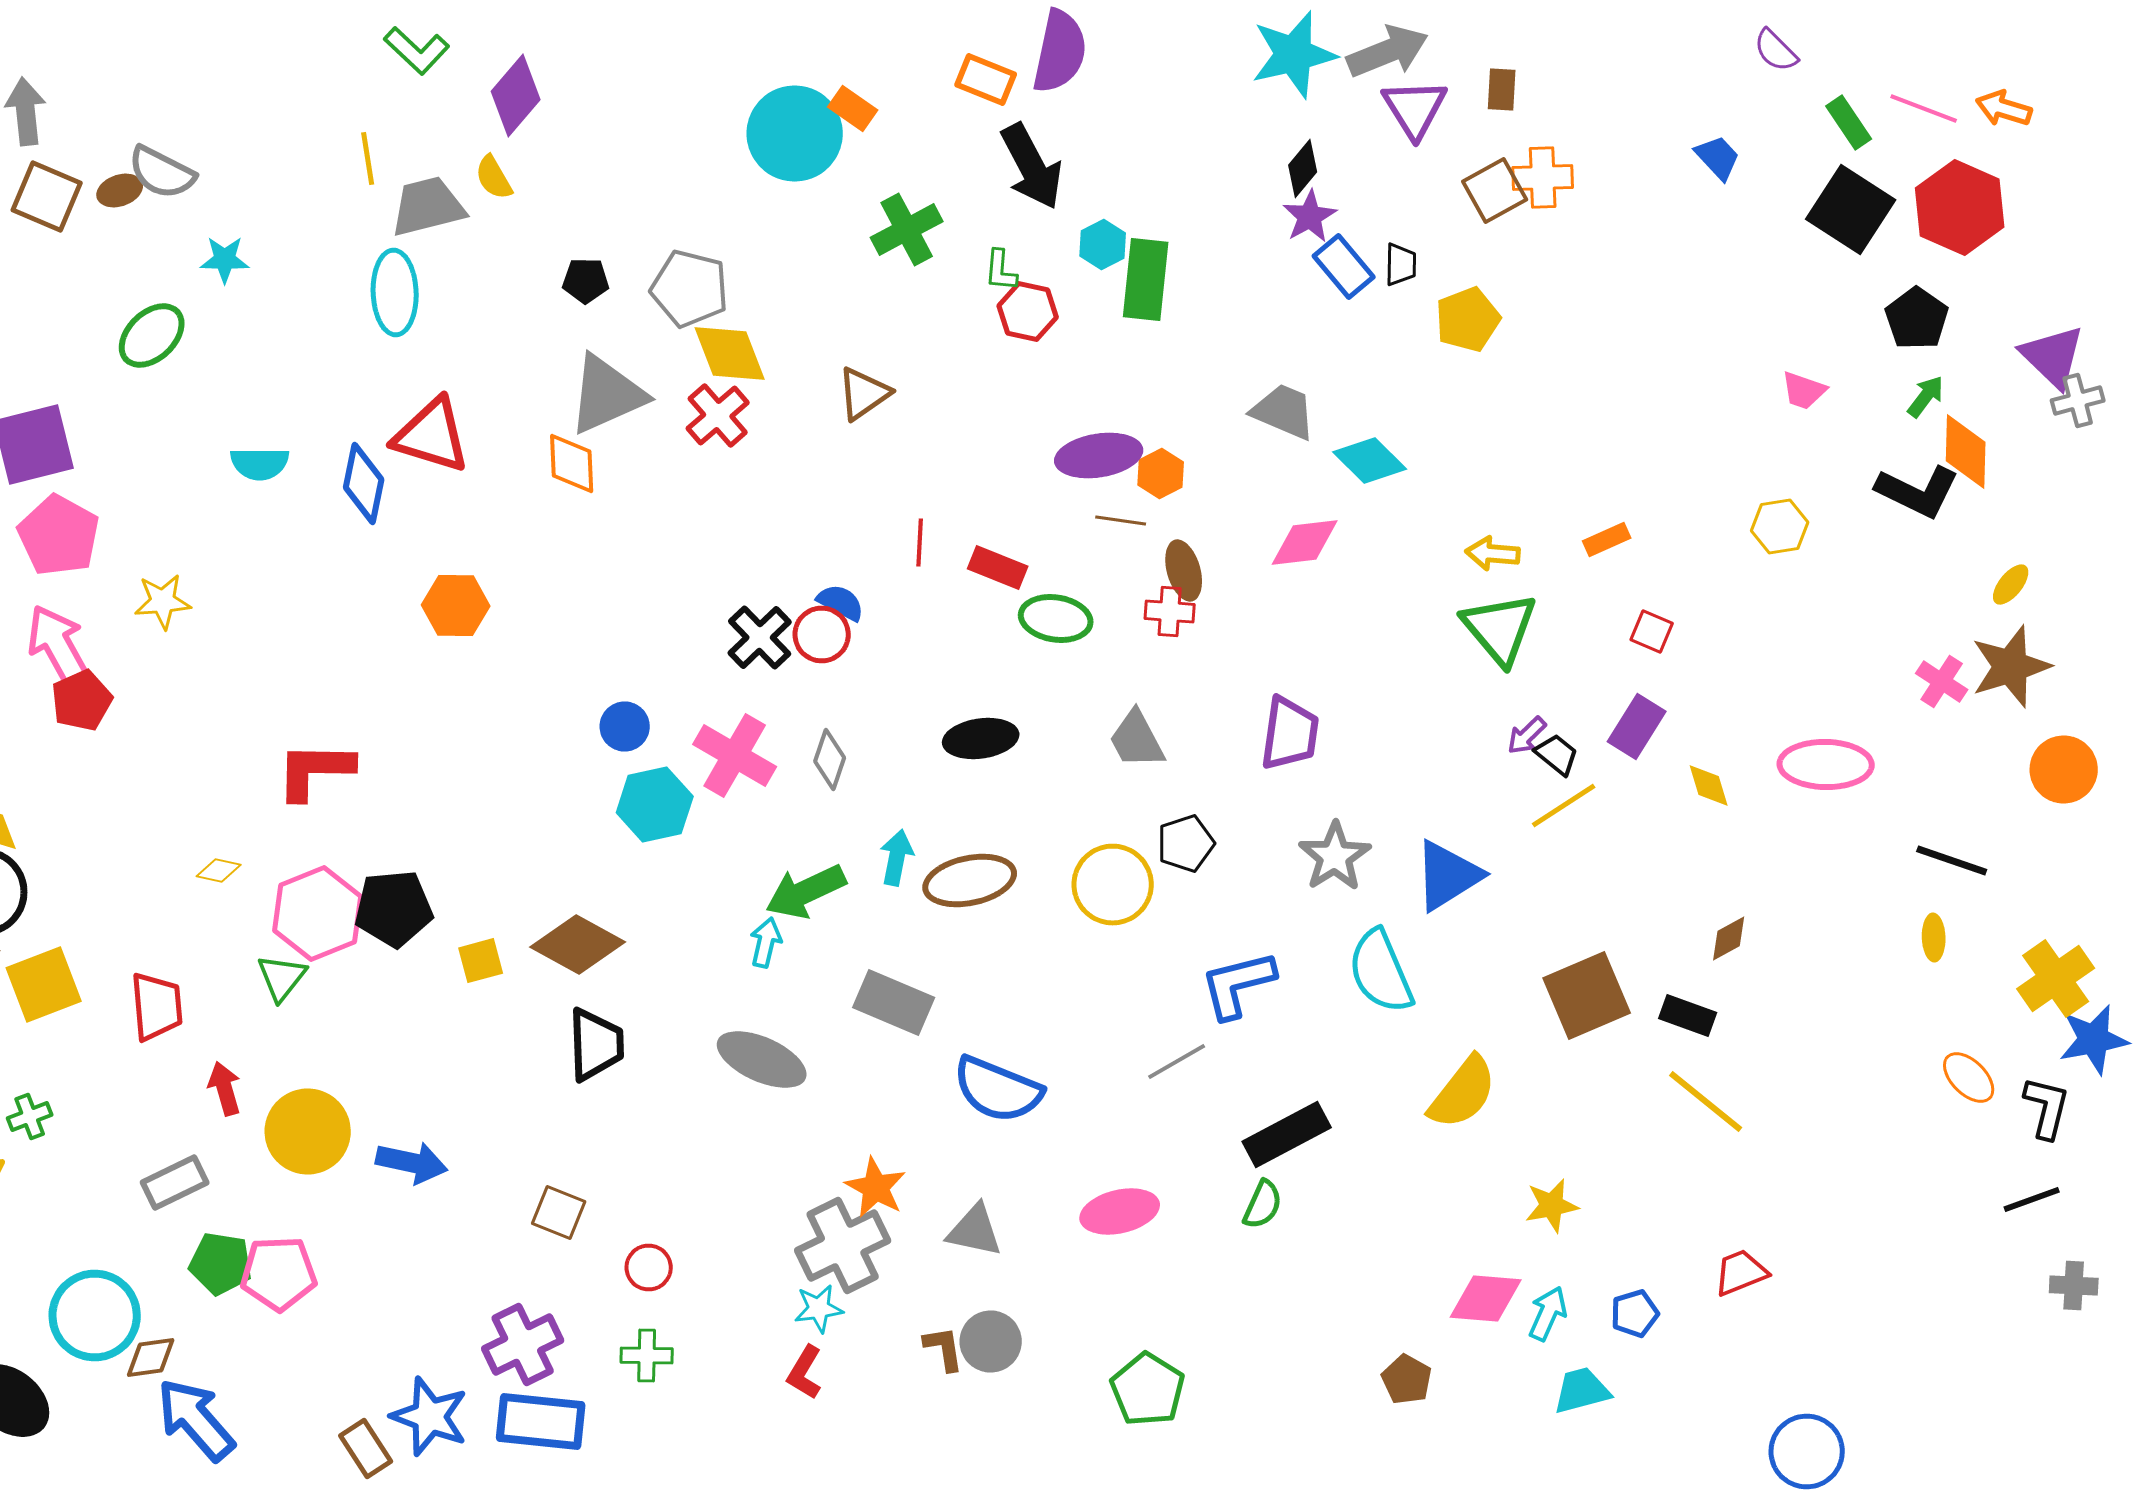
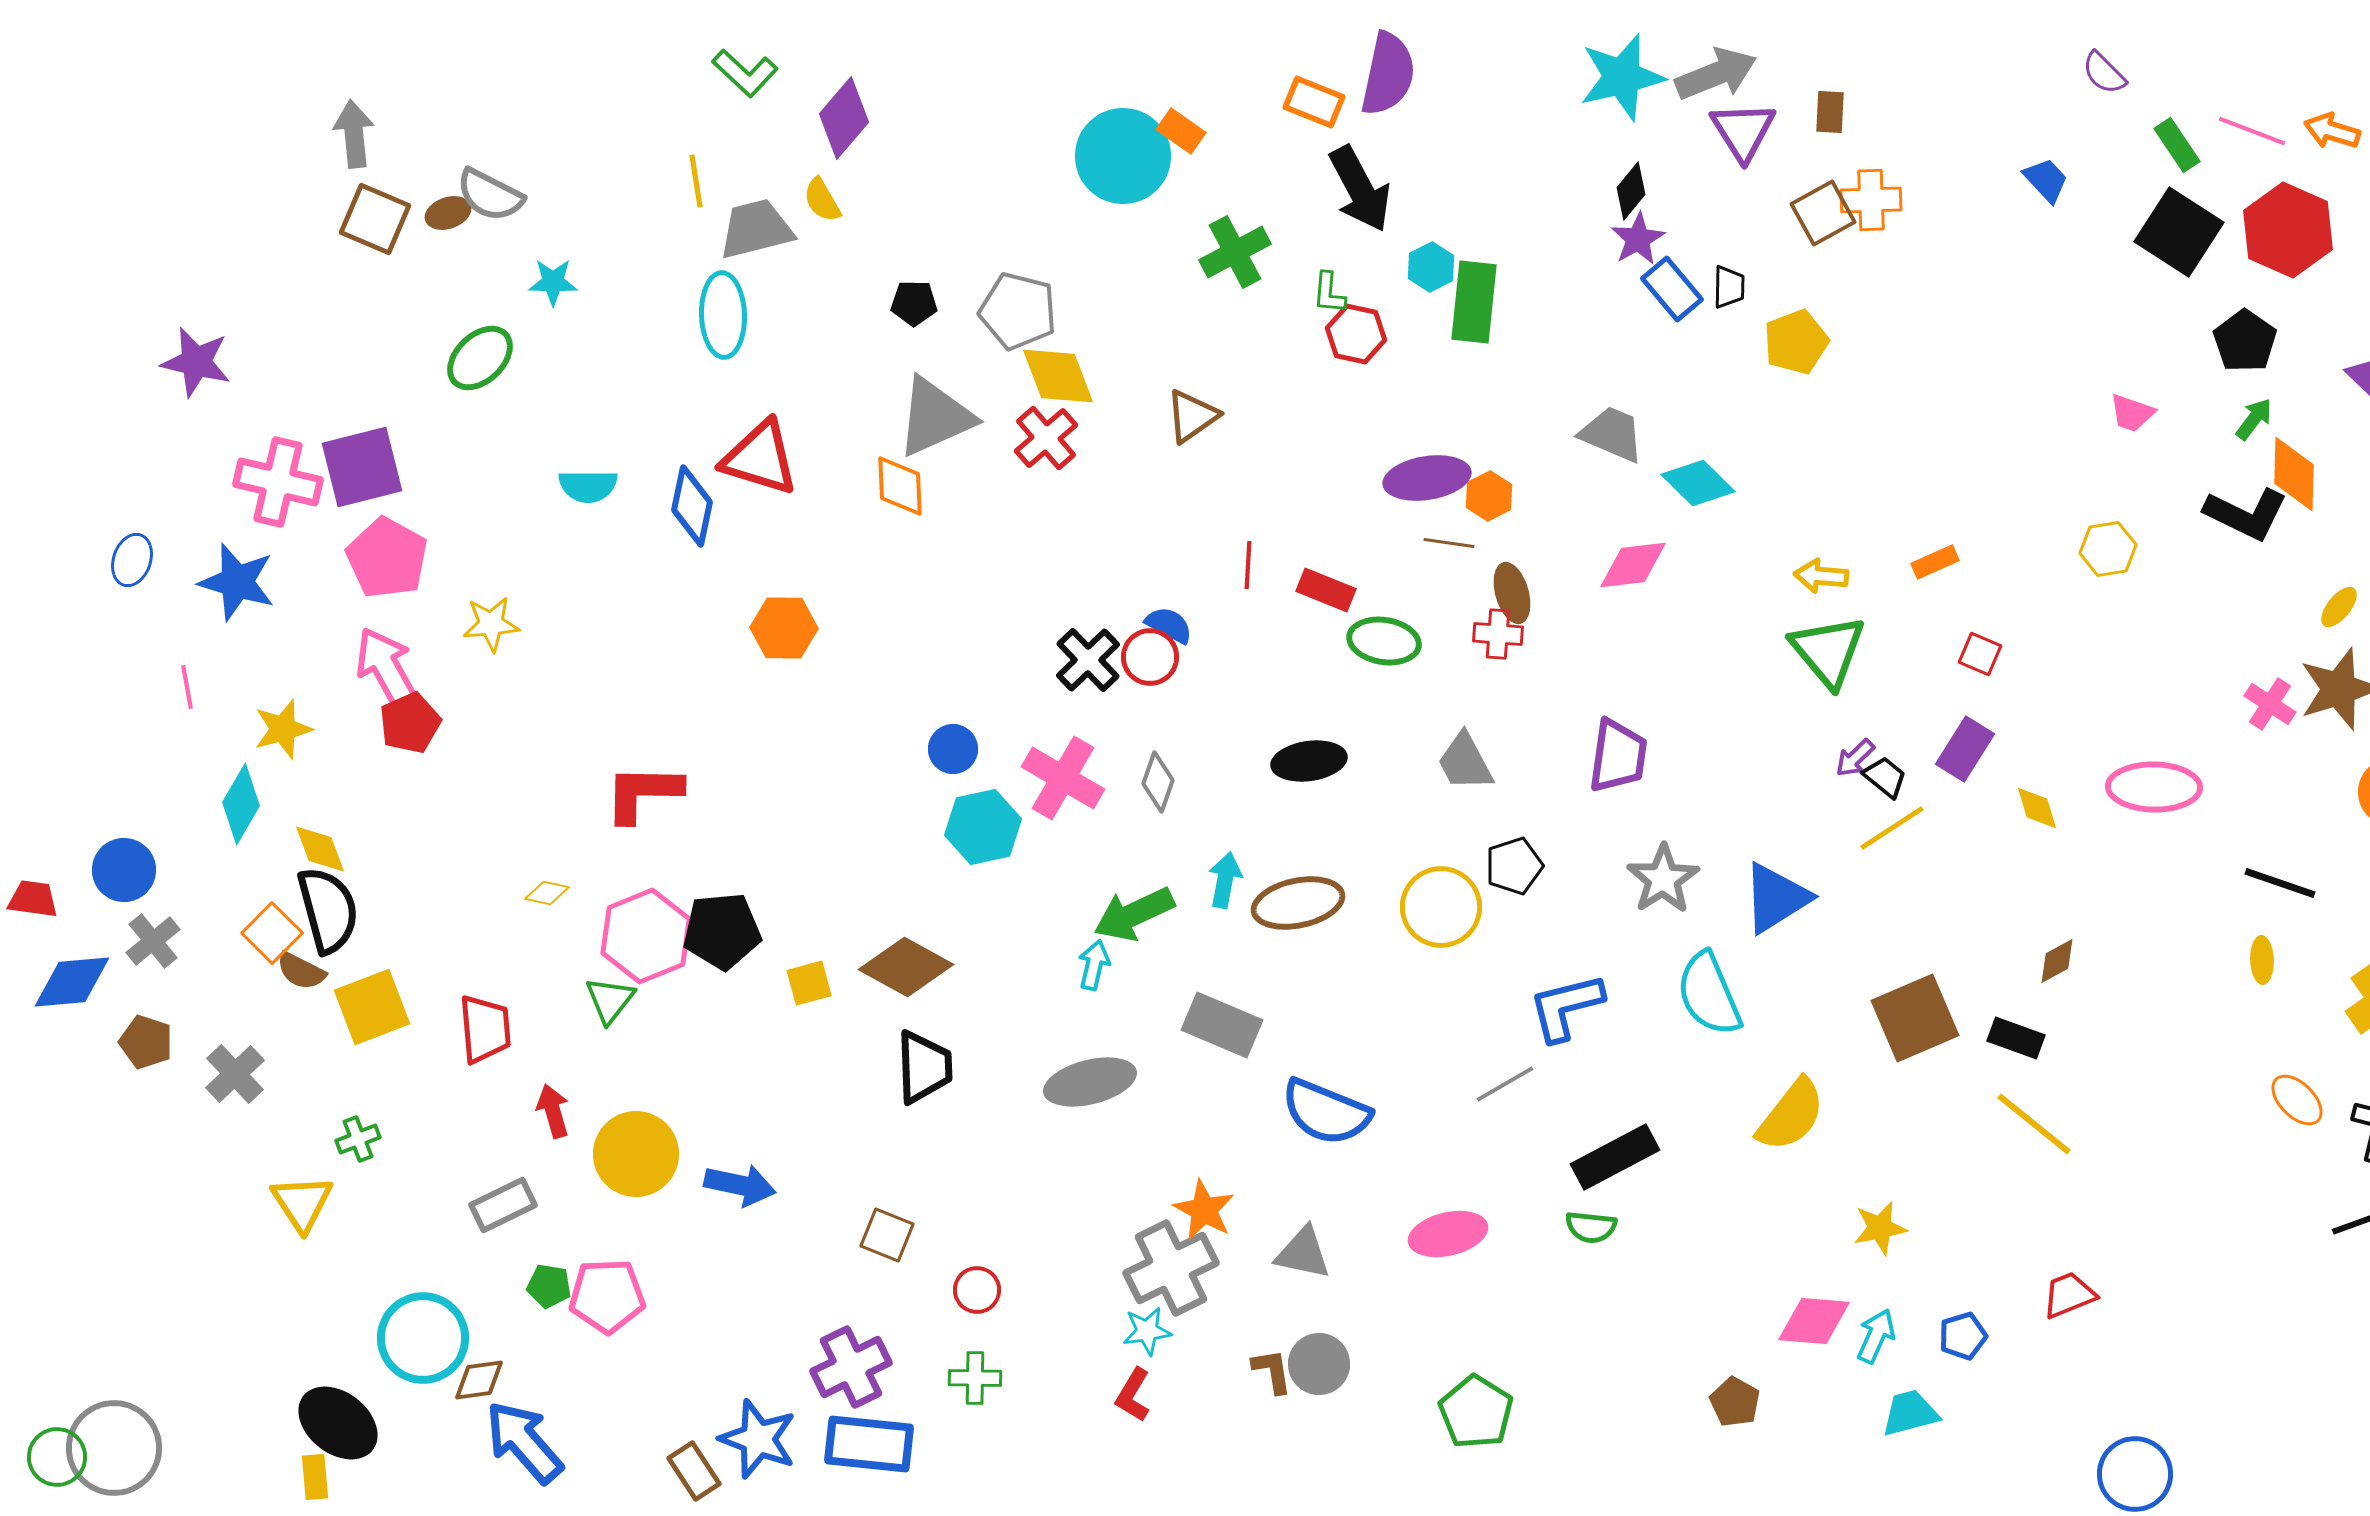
gray ellipse: (762, 1060) -> (1090, 1082), turned -38
green semicircle: (1263, 1204) -> (1591, 1227), turned 72
green pentagon: (221, 1264) -> (549, 1286), size x0.7

